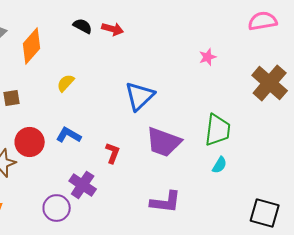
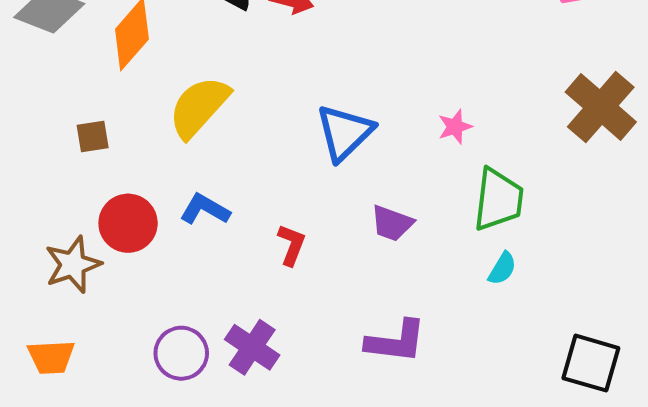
pink star: (208, 57) -> (455, 127), moved
yellow semicircle: (66, 83) -> (199, 107), size x1.8
purple trapezoid: (164, 142) -> (392, 223), size x0.6
purple cross: (83, 185) -> (252, 347), moved

